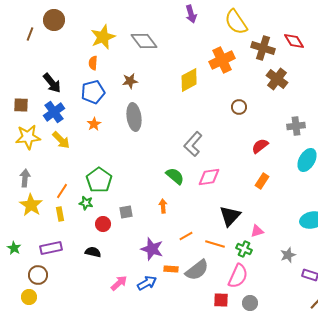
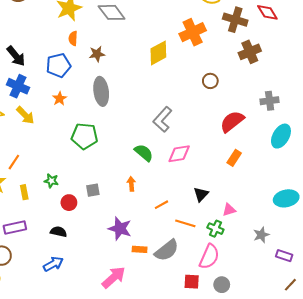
orange semicircle: (93, 63) -> (73, 38), moved
brown cross: (277, 79) -> (250, 52), turned 30
blue cross: (54, 112) -> (18, 86), turned -30
red semicircle: (260, 146) -> (232, 122), size x1.4
green pentagon: (99, 180) -> (85, 136), moved, turned -30
orange line: (62, 191) -> (14, 162), moved
black triangle: (230, 216) -> (201, 194), size x0.7
orange line: (186, 236) -> (161, 205), moved
pink arrow: (119, 283) -> (114, 277), moved, size x1.4
blue arrow: (147, 283) -> (53, 264), moved

